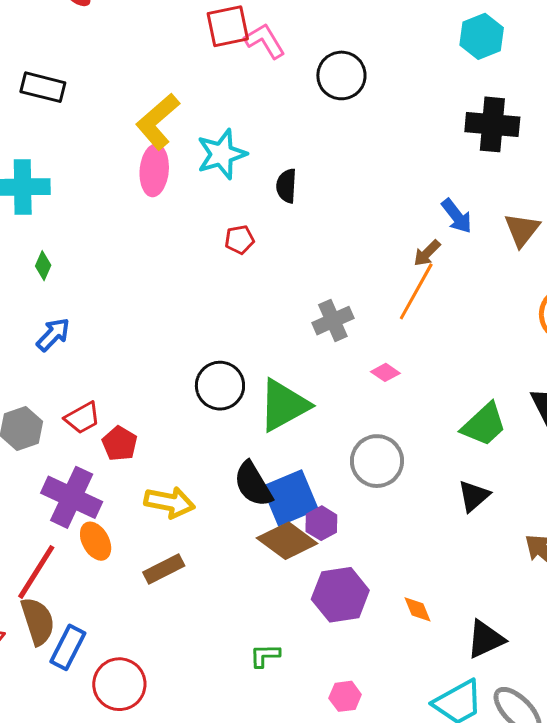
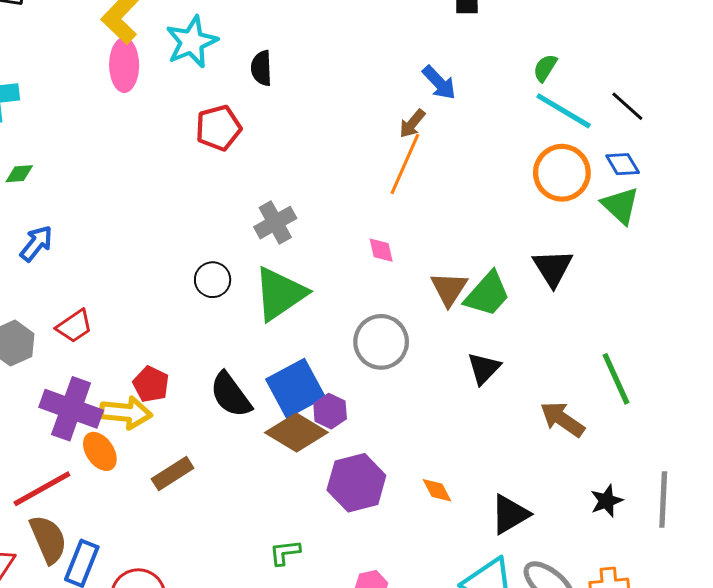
brown triangle: (522, 230) -> (449, 289), moved
red pentagon: (239, 240) -> (218, 128), size x1.5
green diamond: (43, 266) -> (19, 174), turned 68
gray cross: (333, 321) -> (275, 223), moved
pink diamond: (385, 372) -> (381, 250), turned 48
black circle: (220, 386) -> (213, 280), size x0.7
red pentagon: (120, 444) -> (151, 384), moved
black semicircle: (253, 484) -> (231, 395), moved
yellow arrow: (170, 502) -> (126, 413), moved
red line: (36, 572) -> (42, 489), turned 34

